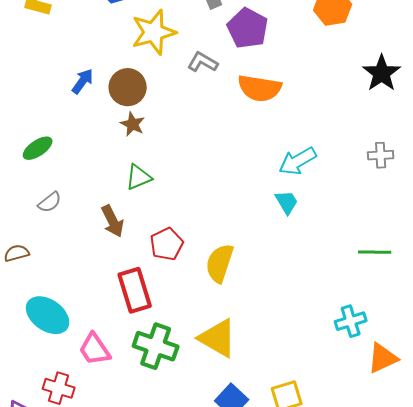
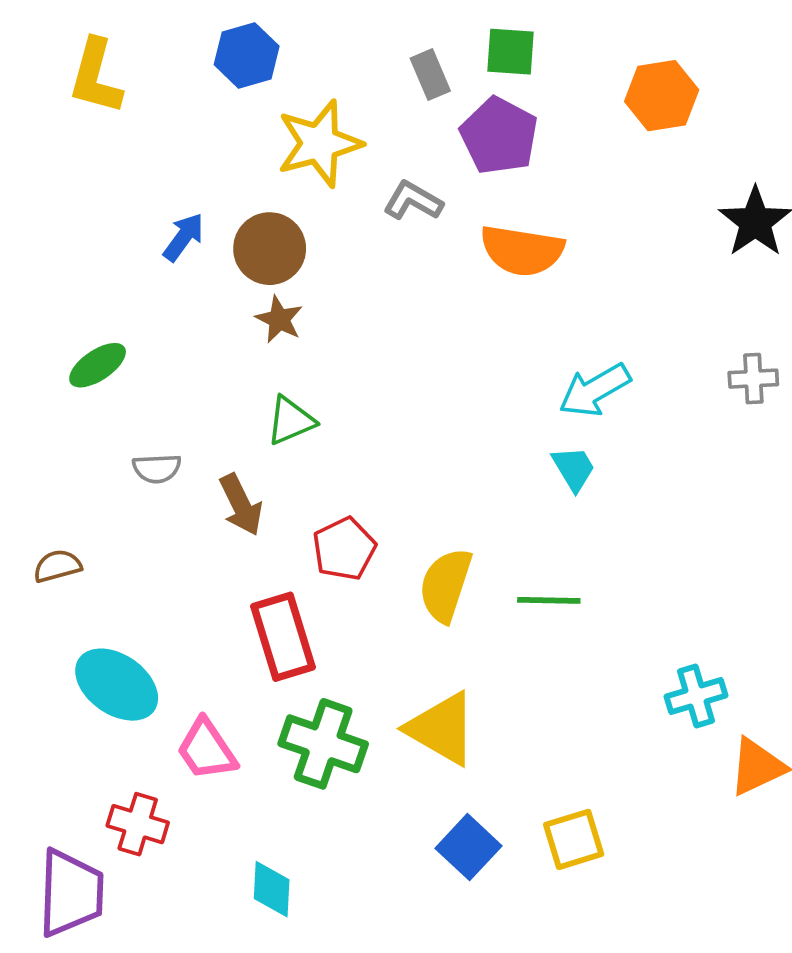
gray semicircle: (50, 202) -> (157, 468), moved, turned 35
green line: (375, 252) -> (549, 600), moved

